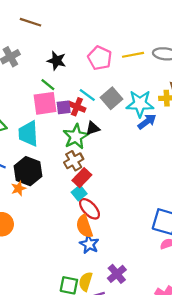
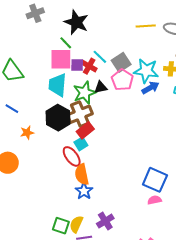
pink pentagon: (100, 58) -> (122, 80), moved
black star: (57, 61) -> (76, 22), size x1.4
cyan trapezoid: (28, 134) -> (57, 85), moved
brown cross: (74, 161) -> (80, 114), size x1.4
black hexagon: (28, 171) -> (58, 118), moved
red ellipse: (90, 209) -> (72, 156), moved

